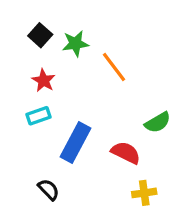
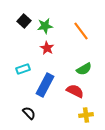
orange line: (114, 67) -> (81, 31), moved
red star: (44, 80) -> (47, 48), moved
green semicircle: (158, 122) -> (84, 69), moved

